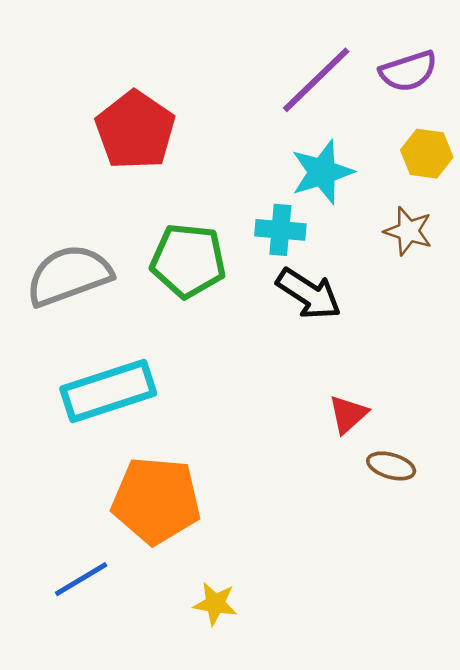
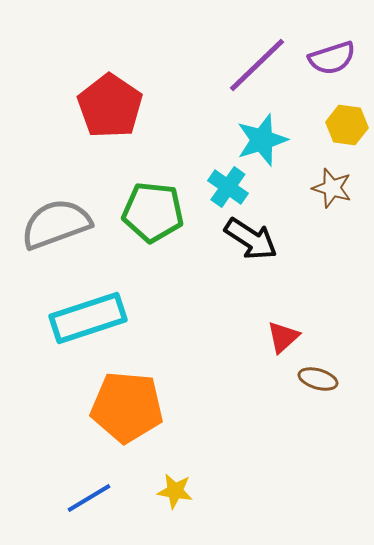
cyan cross: (280, 230) -> (228, 187), turned 30
blue line: (81, 579) -> (89, 498), moved

